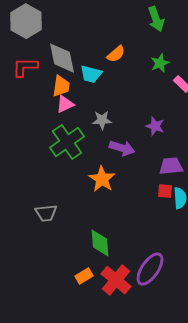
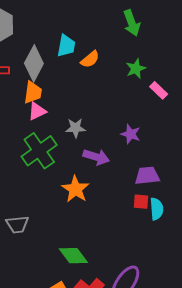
gray diamond: (62, 58) -> (34, 63), turned 40
cyan trapezoid: (91, 74) -> (66, 46), moved, turned -95
green diamond: (100, 243) -> (73, 256), turned -32

